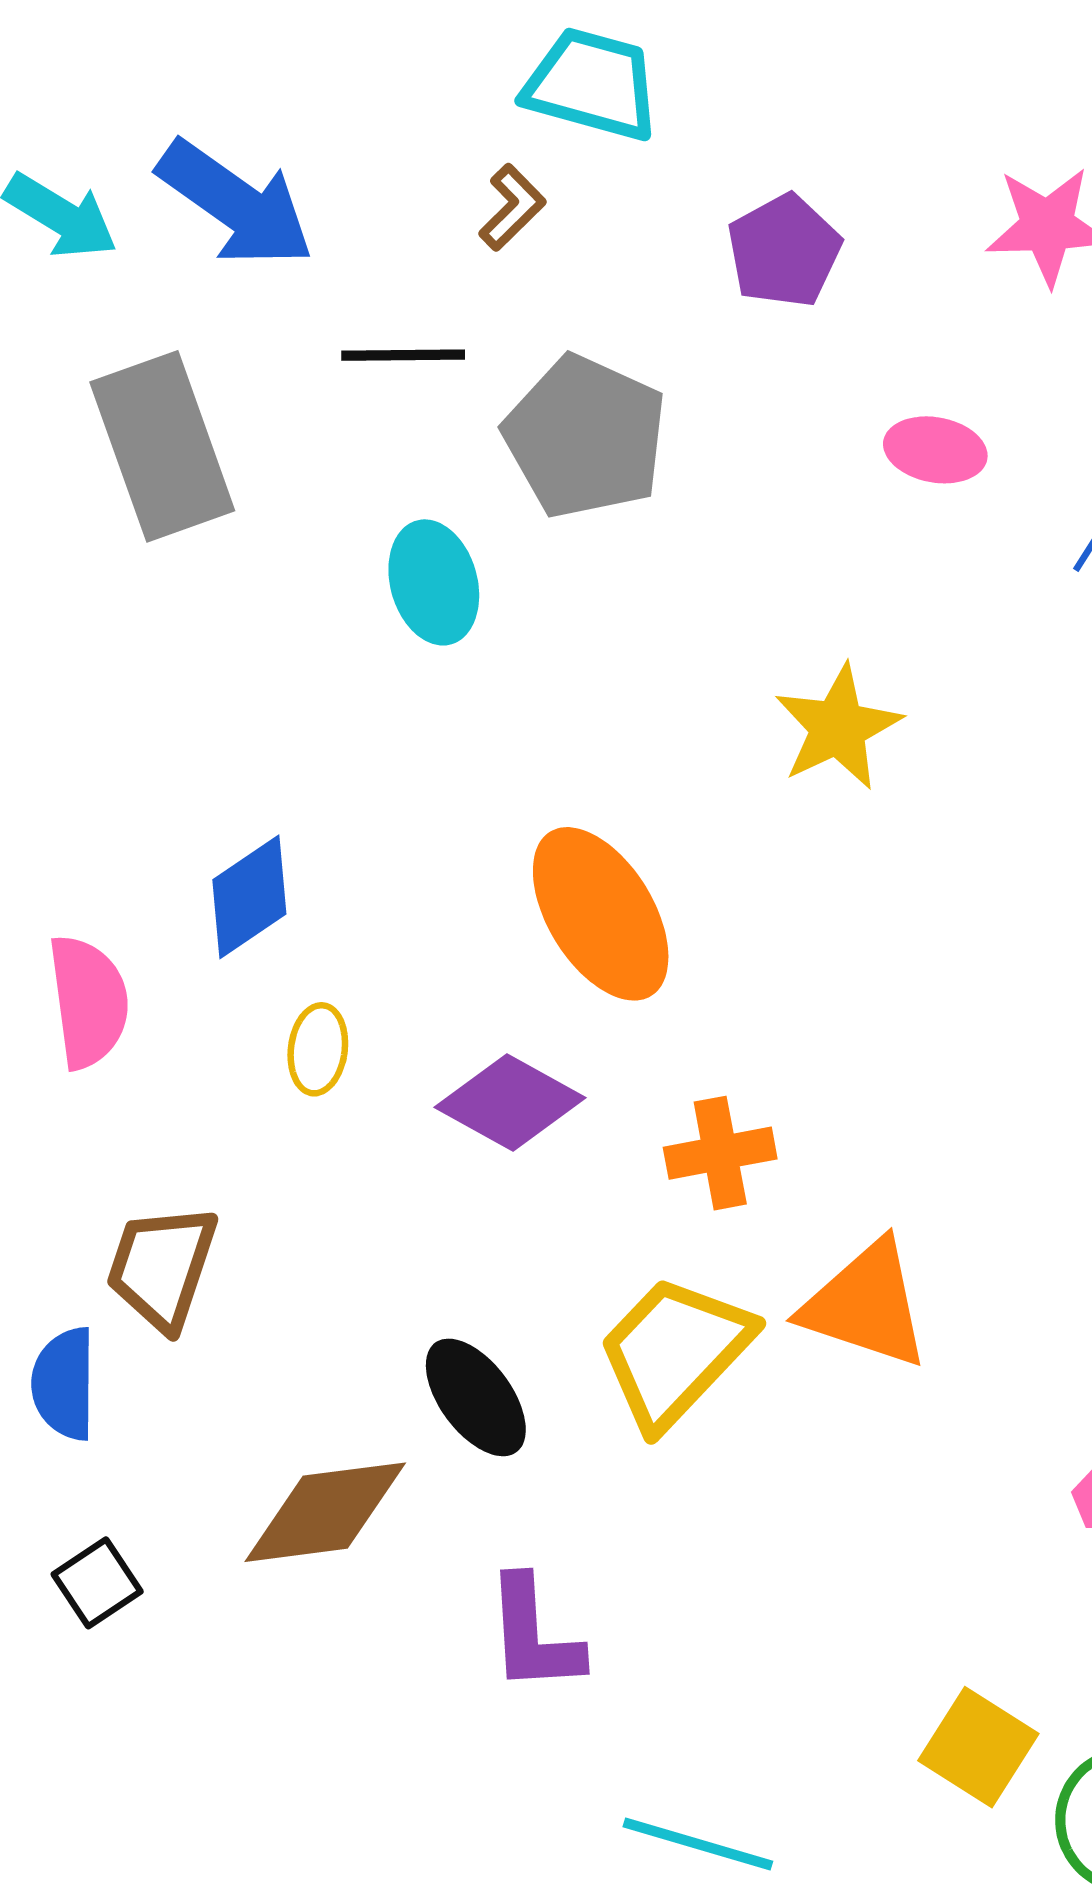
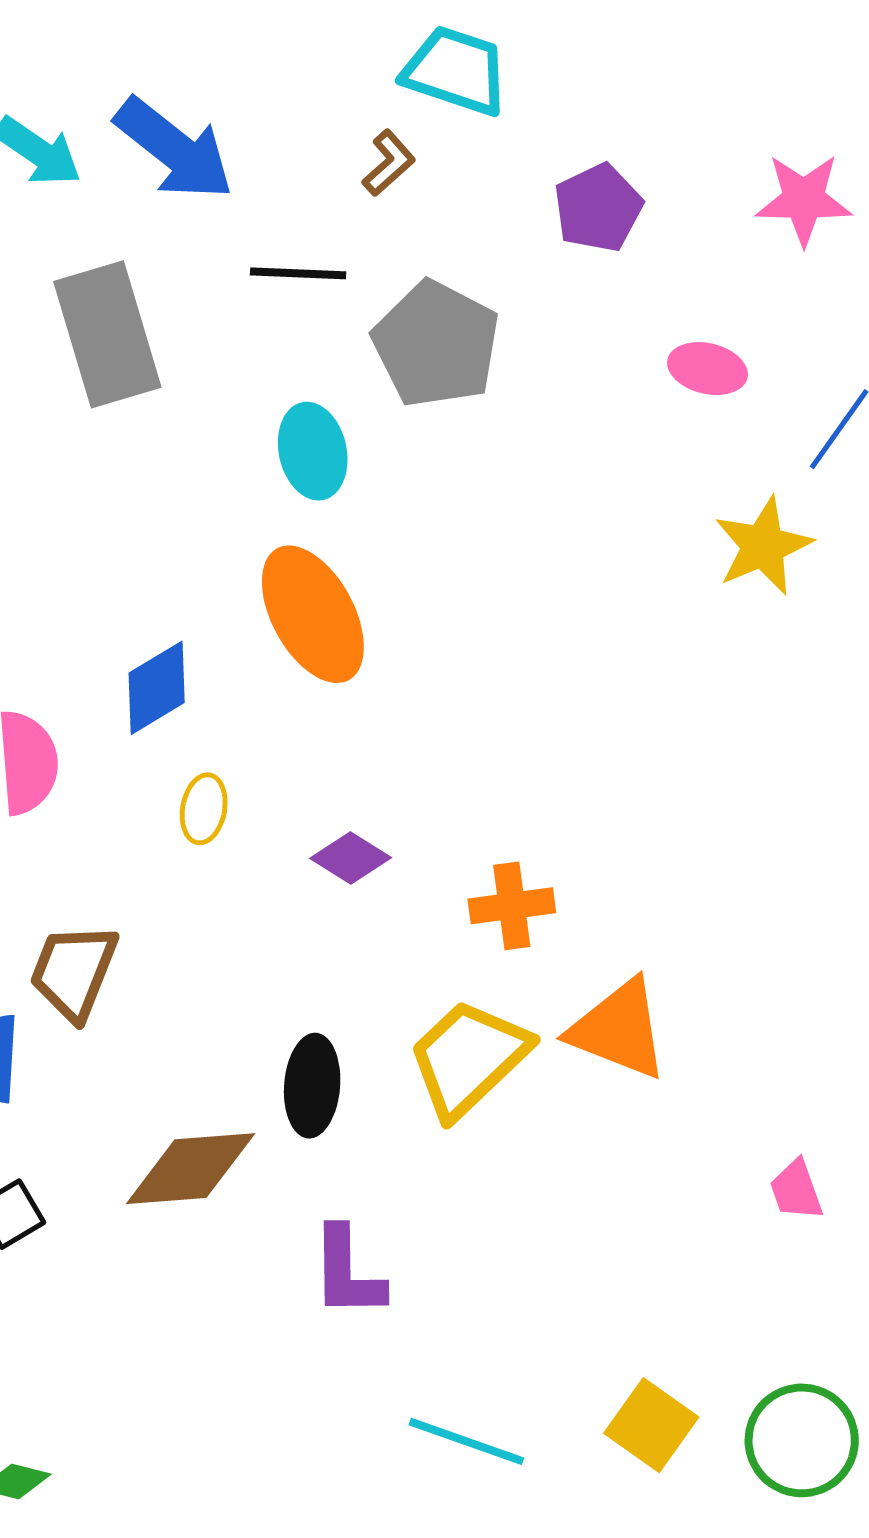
yellow star: (838, 727) -> (763, 546), moved
orange ellipse: (601, 914) -> (313, 614), moved
purple diamond: (510, 1103) -> (351, 858), size x0.7
black ellipse: (476, 1397) -> (312, 1086), turned 38
yellow square: (978, 1747) -> (651, 1425), moved

